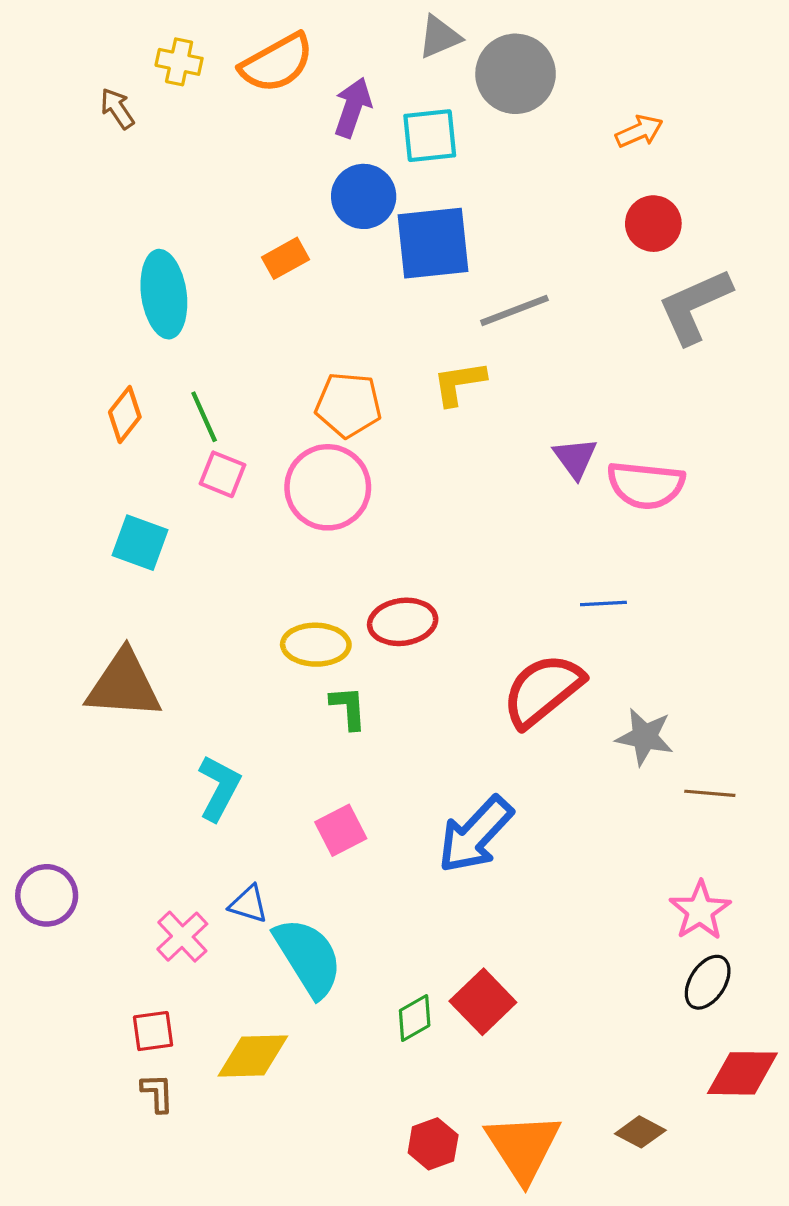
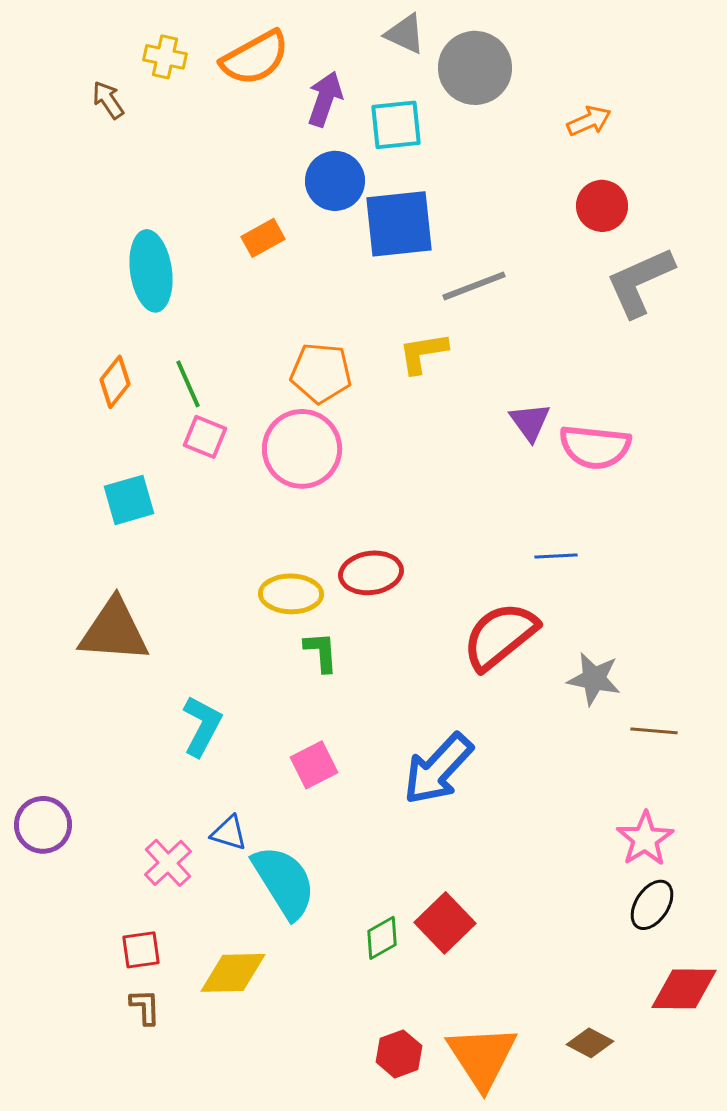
gray triangle: (440, 37) -> (405, 34), turned 48
cyan square: (140, 543) -> (129, 500), turned -36

